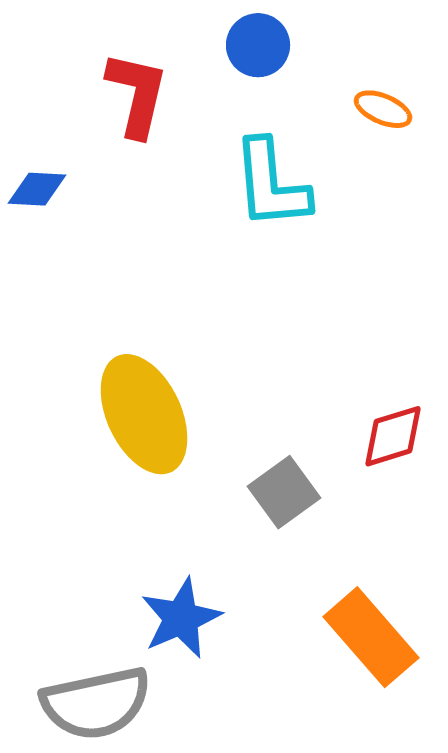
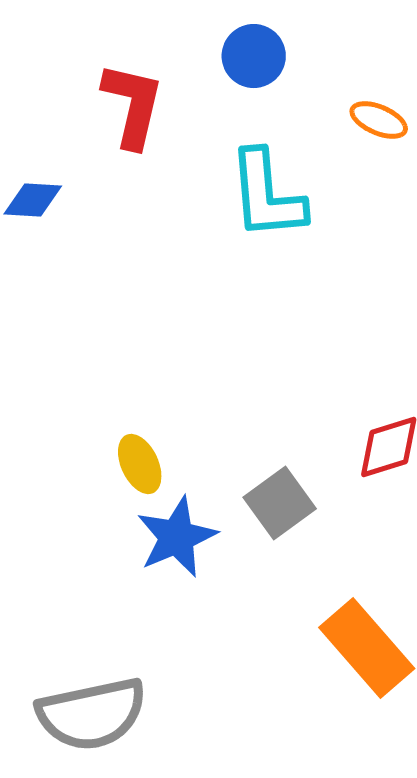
yellow ellipse: (144, 414) -> (140, 464), moved, size x0.5
blue star: (181, 618) -> (177, 537), moved

